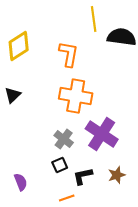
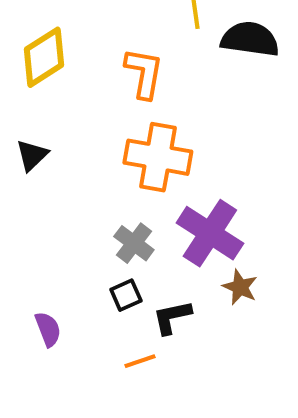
brown star: (117, 175) -> (240, 287), moved, turned -30

